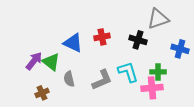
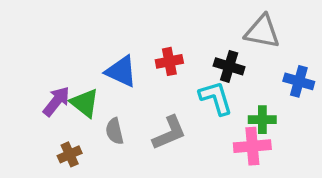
gray triangle: (158, 19) -> (262, 32), turned 30
cyan L-shape: (128, 72) -> (216, 98), moved

